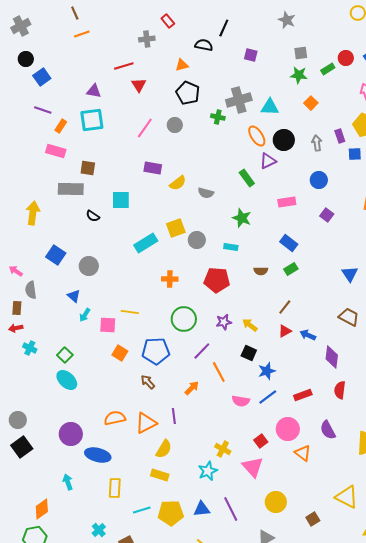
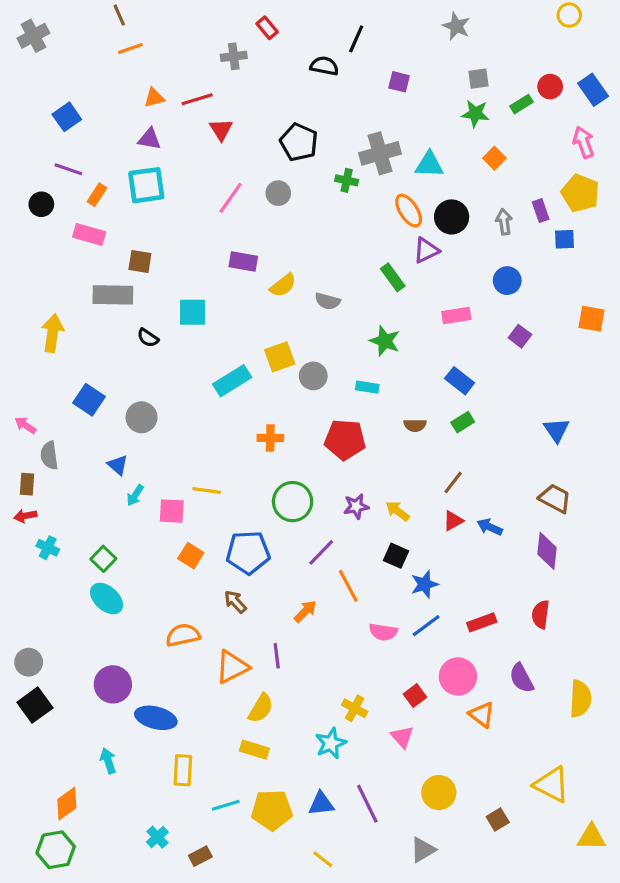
black circle: (26, 59) -> (41, 204), moved
orange triangle: (182, 65) -> (154, 98), moved
purple diamond: (332, 357) -> (547, 551), moved
orange semicircle: (115, 418) -> (183, 635), moved
pink triangle: (253, 467) -> (402, 737), size x0.7

